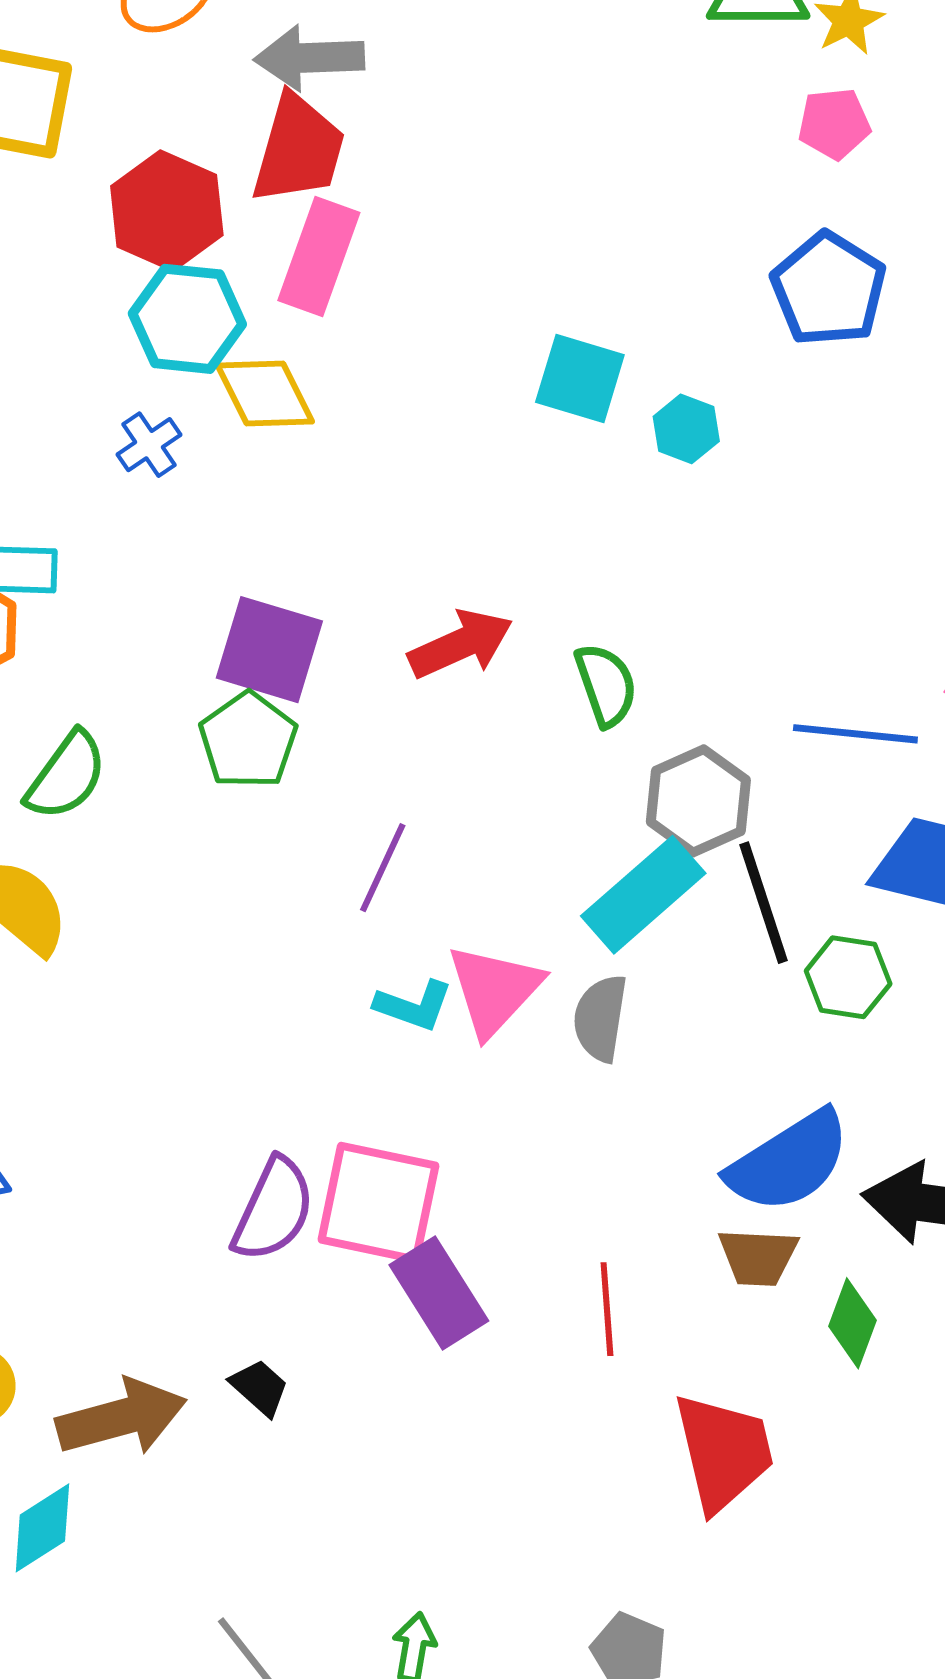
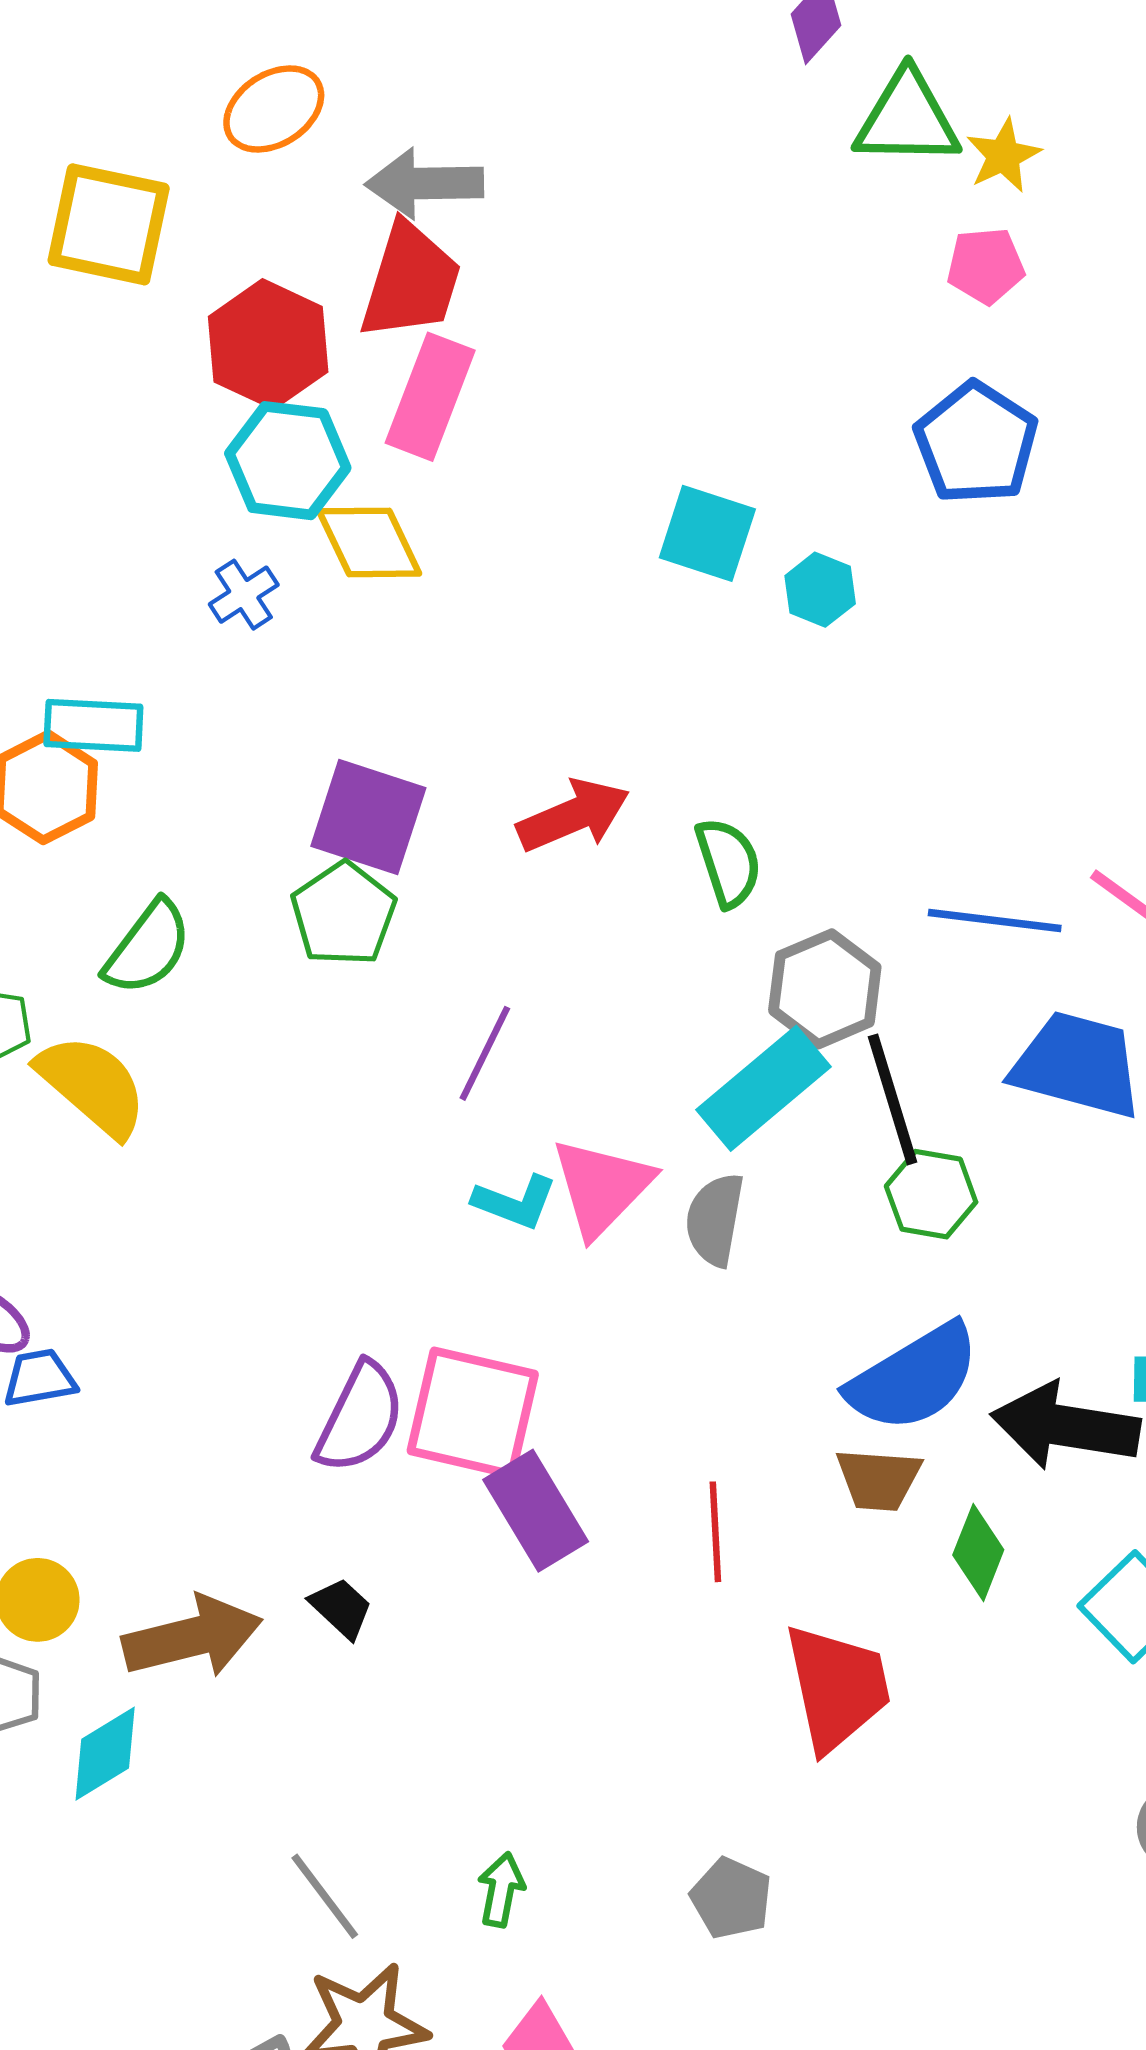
green hexagon: (848, 977) -> (931, 1194), moved

